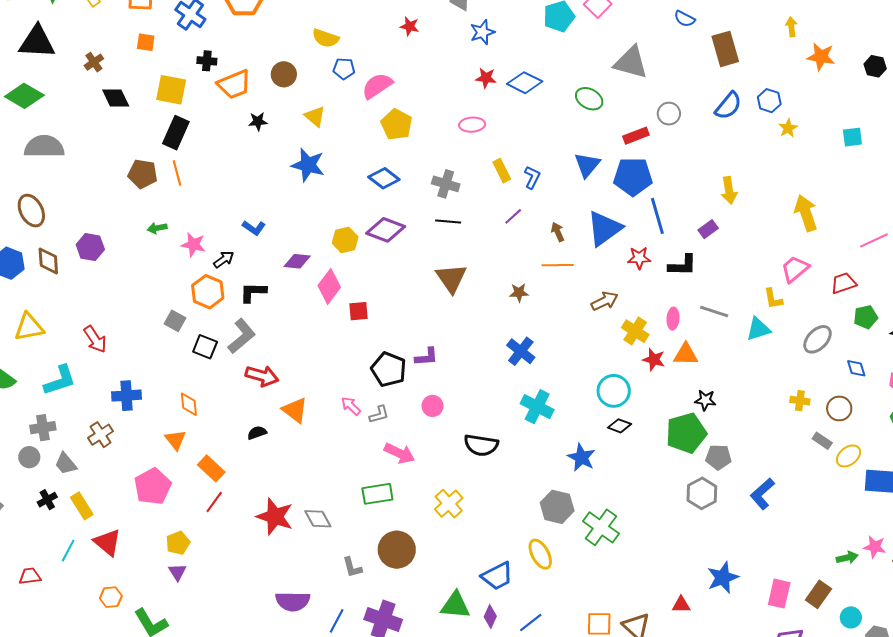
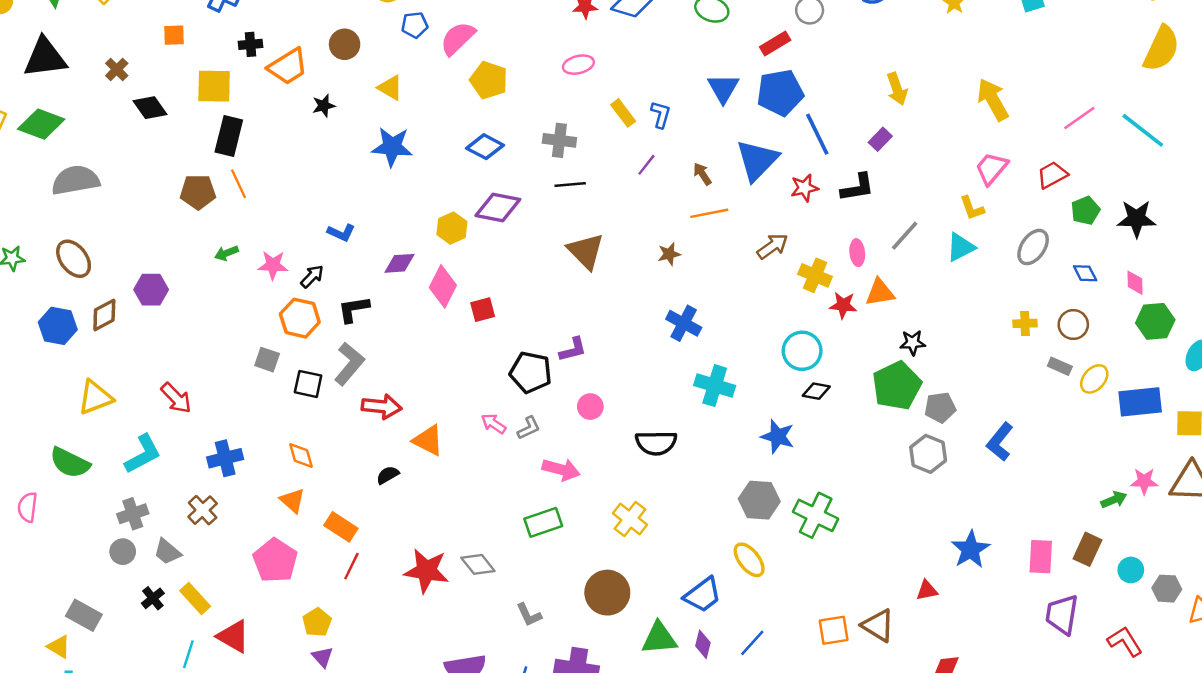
brown diamond: (48, 261) -> (104, 315), turned 76
gray line: (714, 312) -> (905, 236), turned -56
brown circle: (397, 550) -> (607, 593), moved

